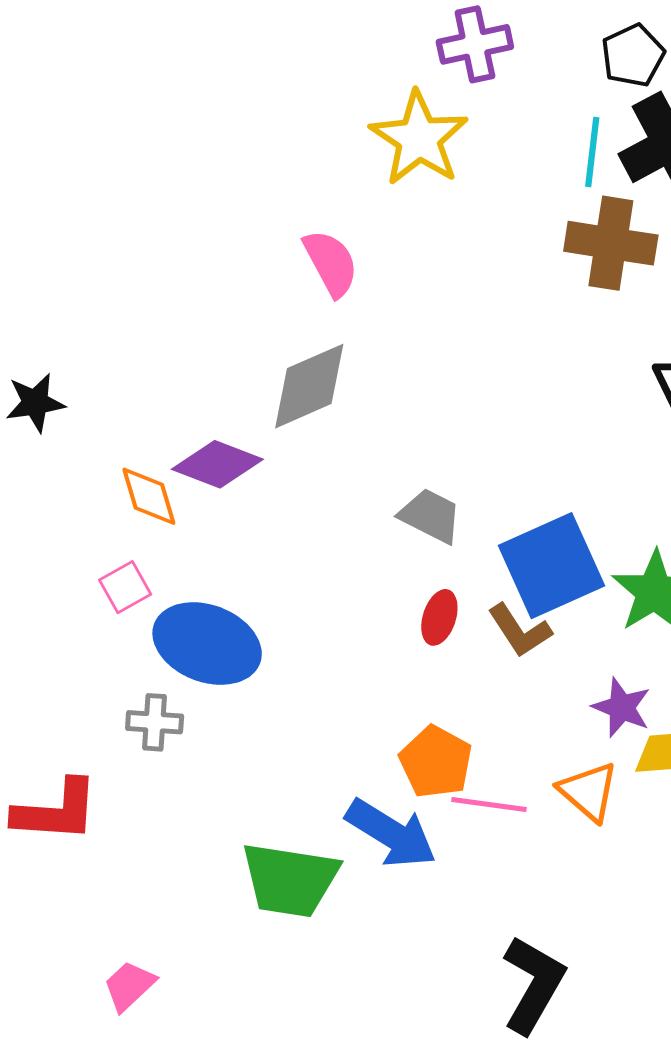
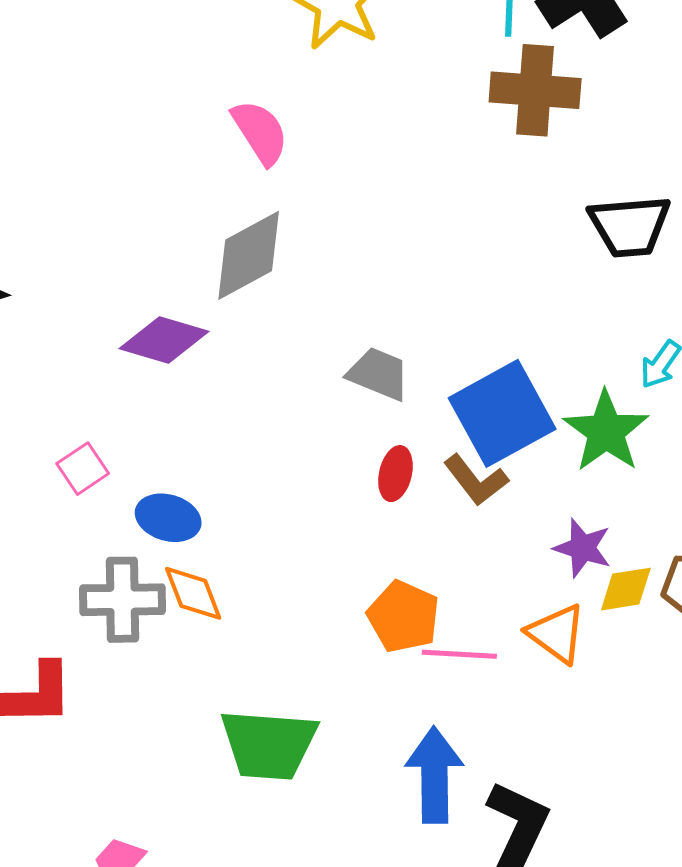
orange diamond: (149, 496) -> (193, 593), moved
blue ellipse: (207, 644) -> (168, 518), size x0.6
gray cross: (155, 722) -> (122, 600), size x1.5
blue arrow: (391, 833) -> (434, 775), moved, turned -118

